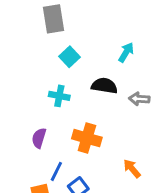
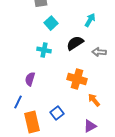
black semicircle: (104, 86) -> (75, 43), turned -42
orange cross: (87, 138) -> (77, 79), moved
blue line: (56, 171) -> (18, 102), moved

